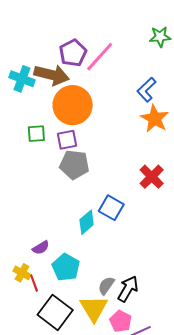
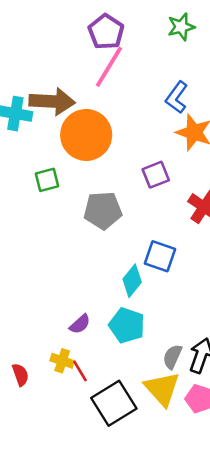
purple pentagon: (73, 53) -> (106, 32), moved
purple square: (67, 140) -> (156, 175), moved
cyan pentagon: (66, 267) -> (127, 325), moved
black square: (55, 312) -> (114, 403), turned 32

